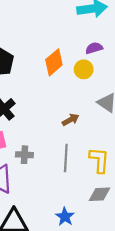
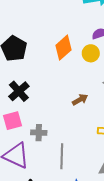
gray line: (66, 158) -> (62, 156), moved

